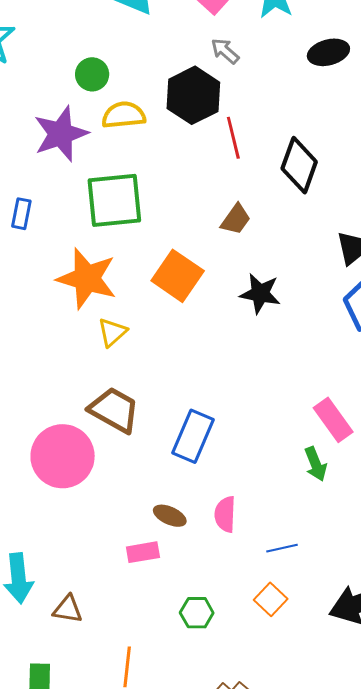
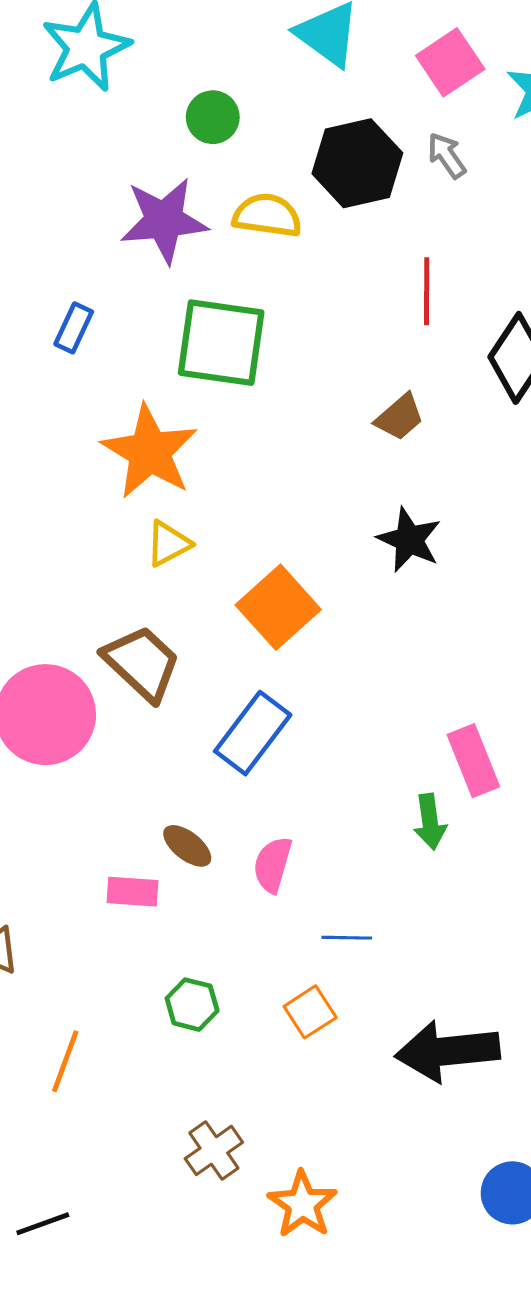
green circle: (92, 74) -> (213, 117), moved
black hexagon: (193, 95) -> (357, 163), moved
orange square: (178, 276) -> (278, 607), moved

